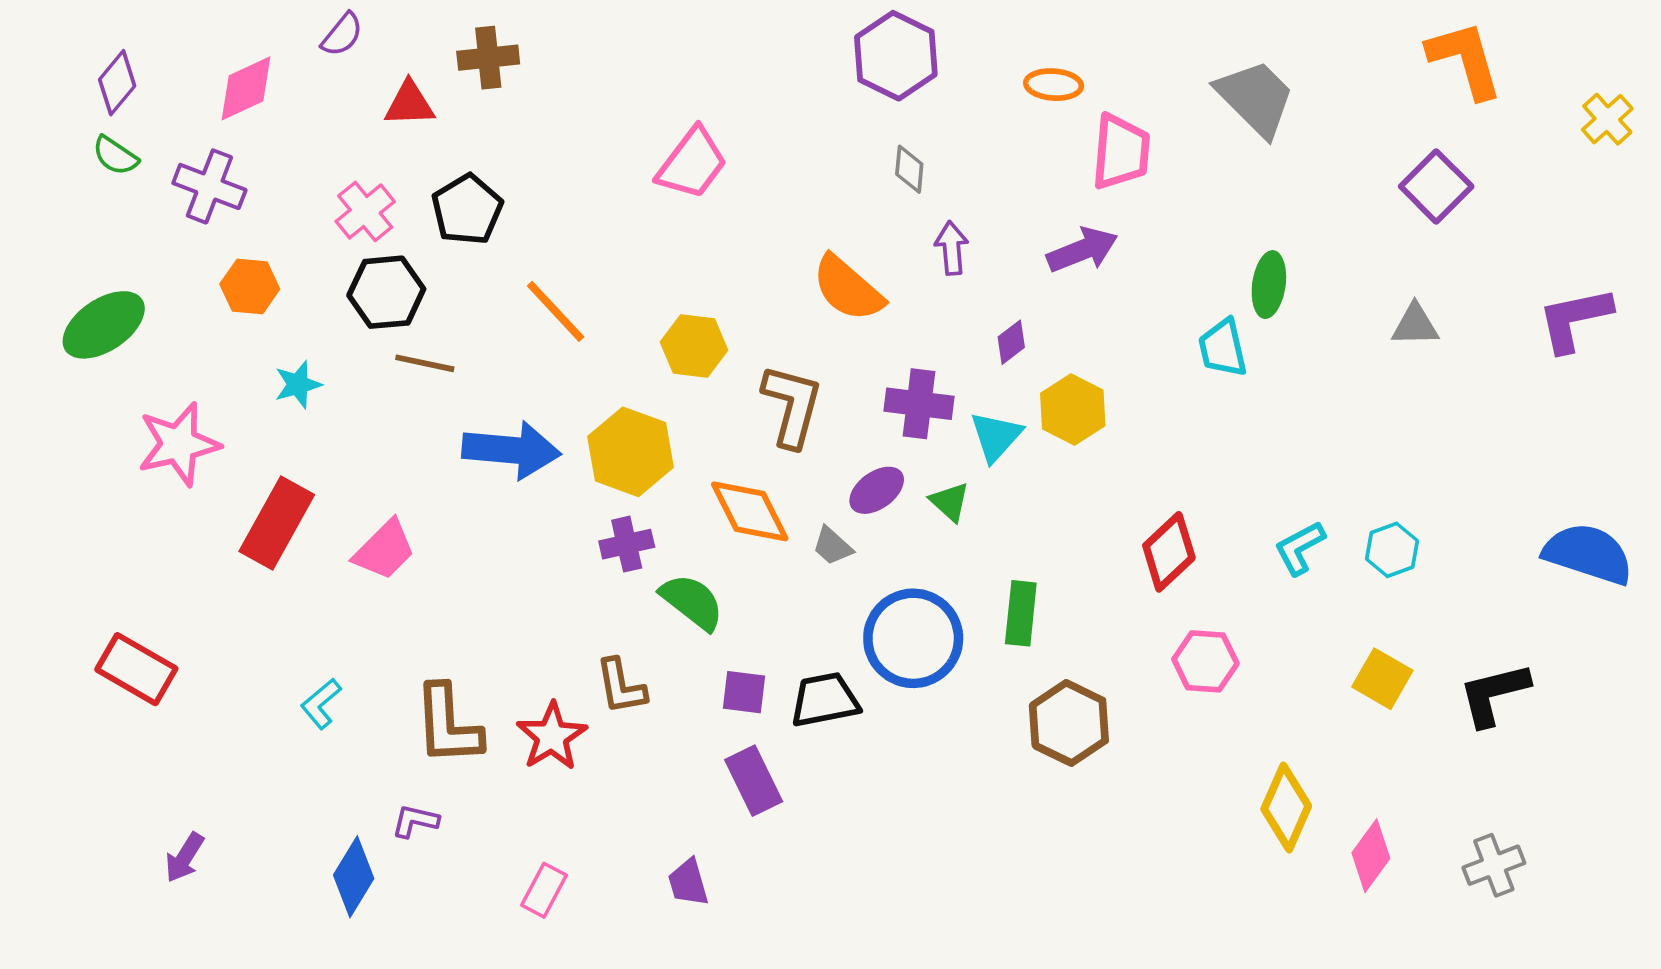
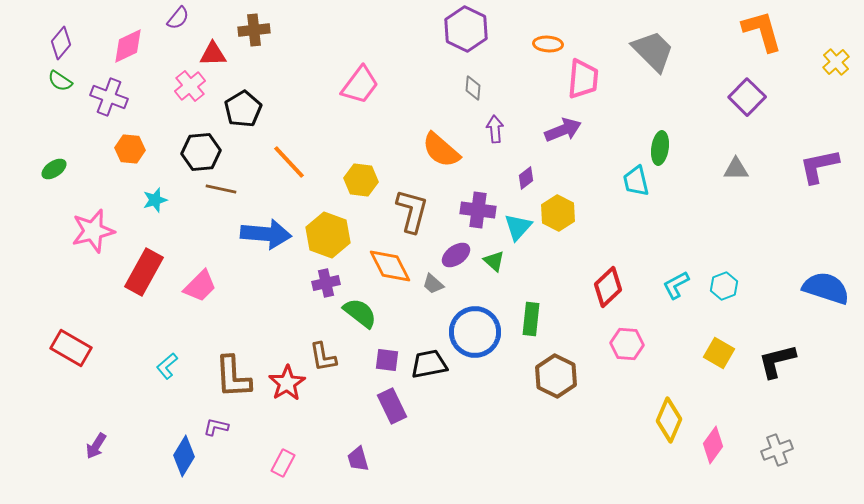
pink cross: (365, 211) -> (190, 86), moved
green ellipse: (104, 325) -> (54, 169), size x0.6

